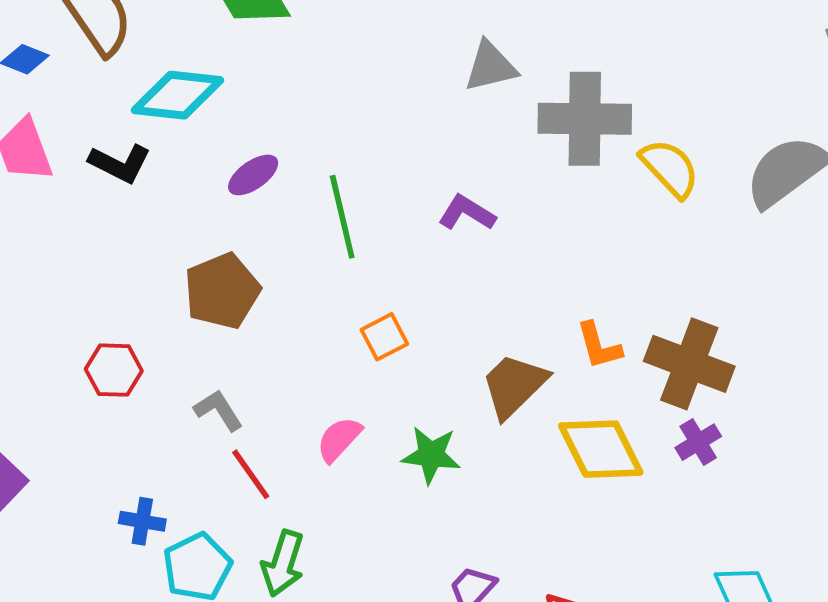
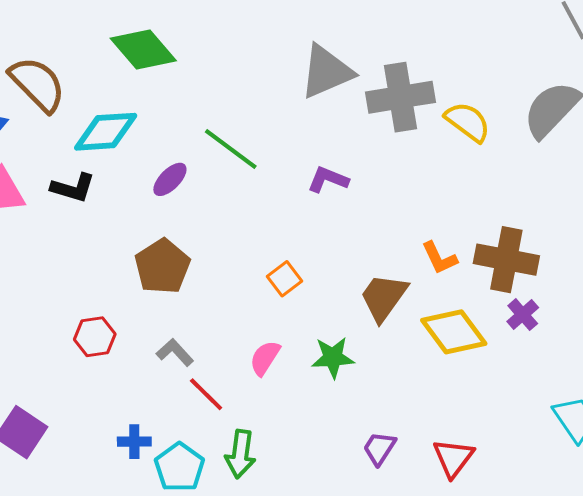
gray triangle: (491, 66) -> (326, 72), size x1.4
green line: (342, 217) -> (231, 149), moved, turned -30

